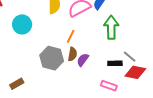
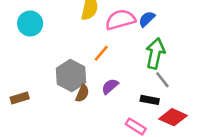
cyan circle: (22, 24) -> (30, 24), moved
brown semicircle: (72, 54) -> (82, 93), moved
gray line: (130, 57) -> (162, 80), moved

